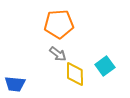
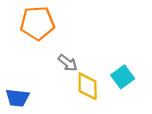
orange pentagon: (59, 24) -> (37, 23), moved

